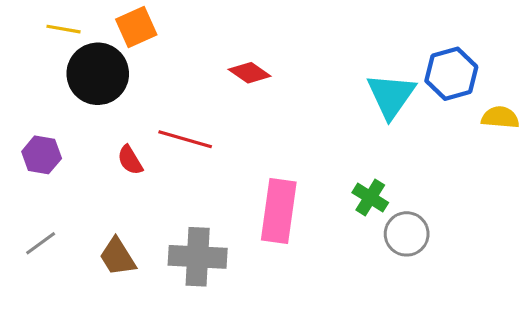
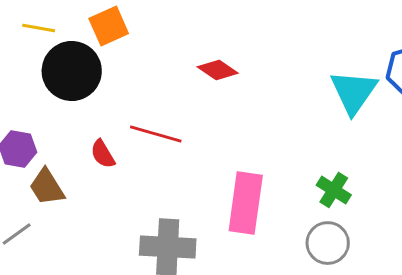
gray circle: (407, 234) -> (328, 243), moved
brown trapezoid: (118, 257) -> (47, 187), moved

